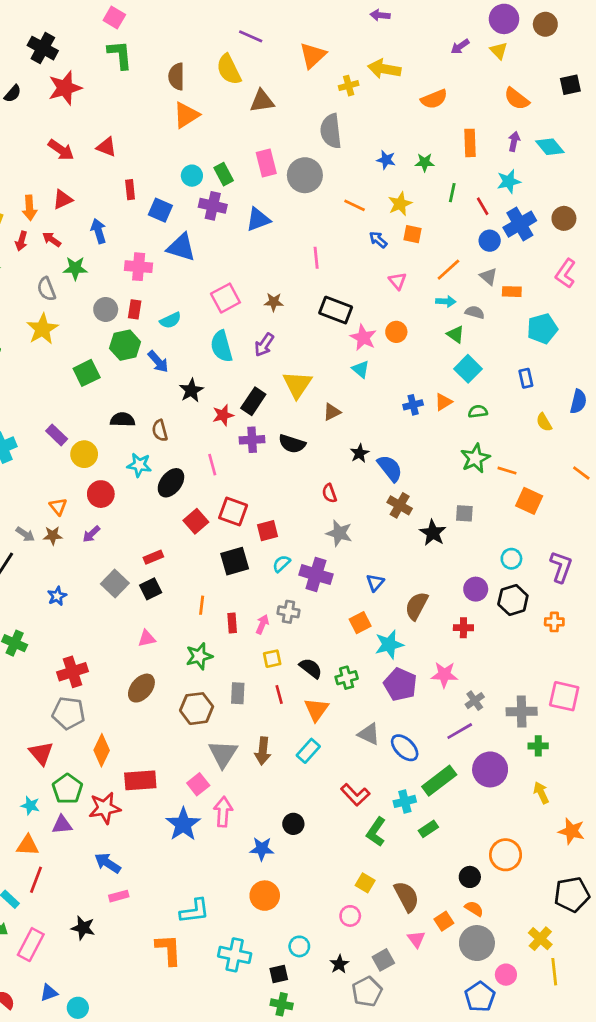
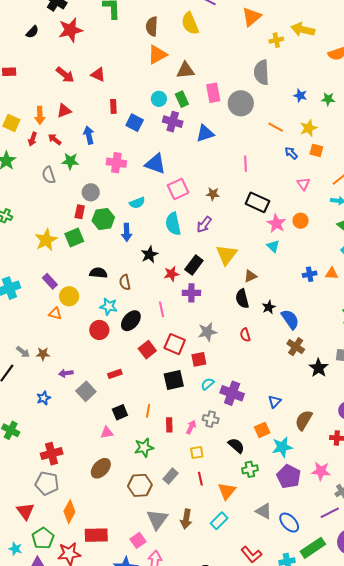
brown triangle: (262, 101) -> (185, 70), moved
blue triangle: (181, 247) -> (155, 164), moved
red rectangle: (135, 309) -> (80, 212), moved
yellow star: (42, 329) -> (46, 240), moved
blue arrow: (158, 362) -> (127, 232), turned 36
orange triangle: (443, 402) -> (332, 273), turned 32
black semicircle: (292, 444) -> (242, 299), moved, turned 54
red circle: (101, 494) -> (99, 330), moved
orange triangle: (58, 507) -> (55, 314), moved, turned -40
gray star: (339, 533) -> (207, 332), moved, turned -30
purple arrow: (91, 534) -> (66, 373), moved, turned 32
black square: (151, 589) -> (120, 412), moved
black semicircle: (311, 668) -> (236, 446), moved
gray rectangle: (238, 693) -> (171, 476), turned 35

